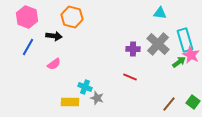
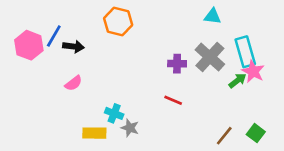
pink hexagon: (27, 17) -> (29, 45), moved
orange hexagon: (72, 17) -> (118, 22), moved
blue line: (28, 47) -> (54, 36), moved

